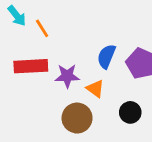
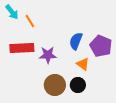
orange triangle: (95, 89) -> (83, 64), moved
black circle: (130, 112) -> (78, 85), moved

